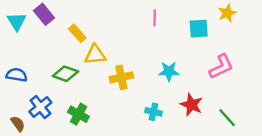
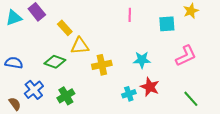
cyan triangle: (17, 21) -> (14, 18), turned 42
red star: (191, 105) -> (150, 87), moved
cyan cross: (153, 112) -> (129, 94), turned -32
green cross: (78, 114) -> (66, 96), turned 30

